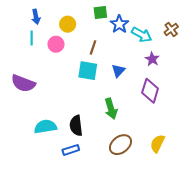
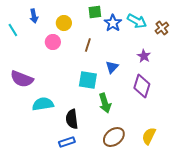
cyan arrow: (142, 35) -> (137, 21), moved
cyan line: (32, 38) -> (13, 30), moved, turned -32
cyan square: (88, 71) -> (88, 80), moved
cyan semicircle: (45, 127) -> (43, 104), moved

